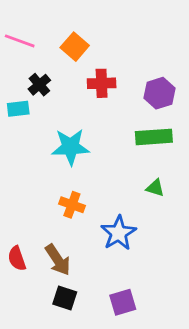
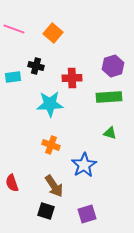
red cross: (102, 83) -> (72, 78), moved
black cross: (39, 85) -> (36, 66), moved, turned -35
brown arrow: (58, 260) -> (54, 186), moved

